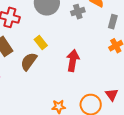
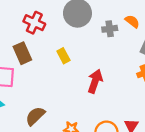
brown semicircle: (29, 61) -> (35, 116), moved

